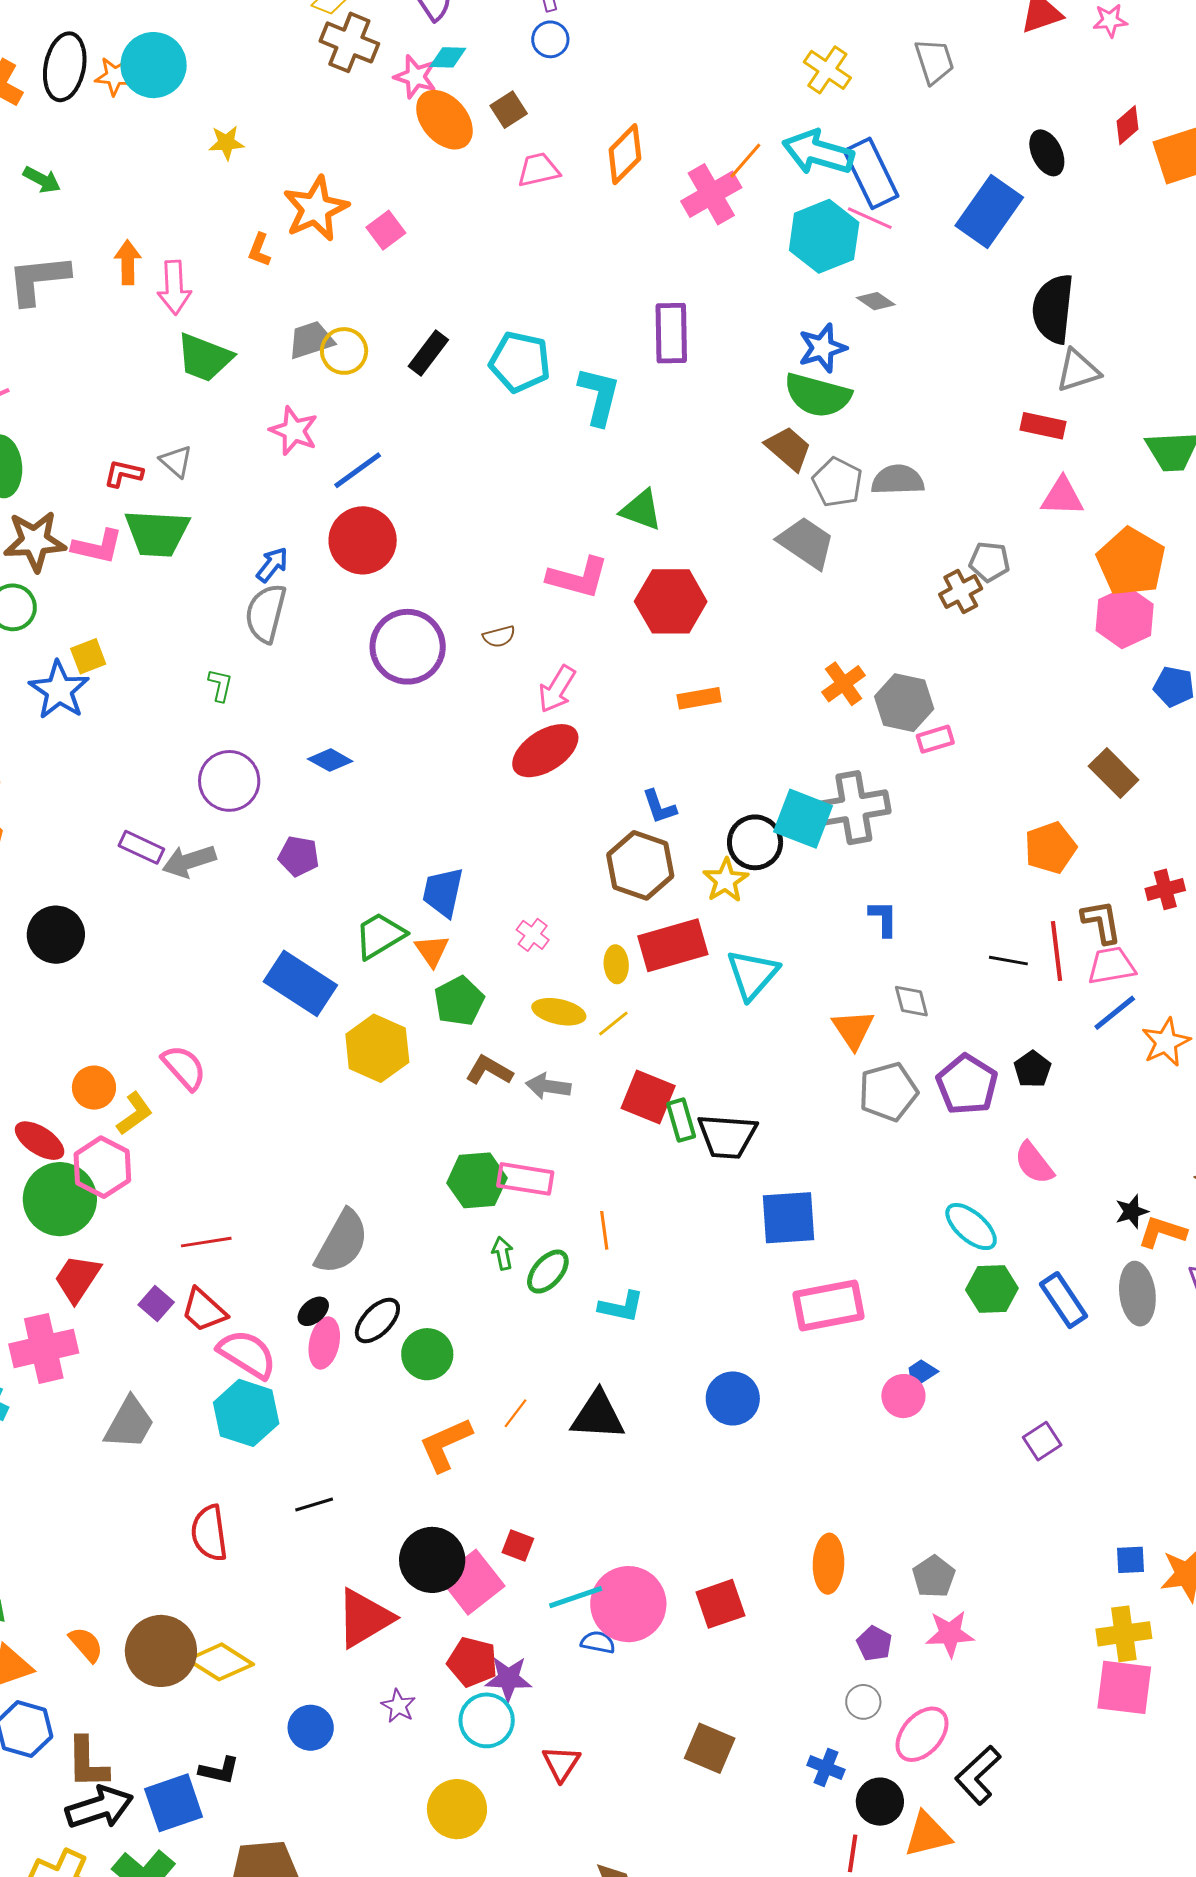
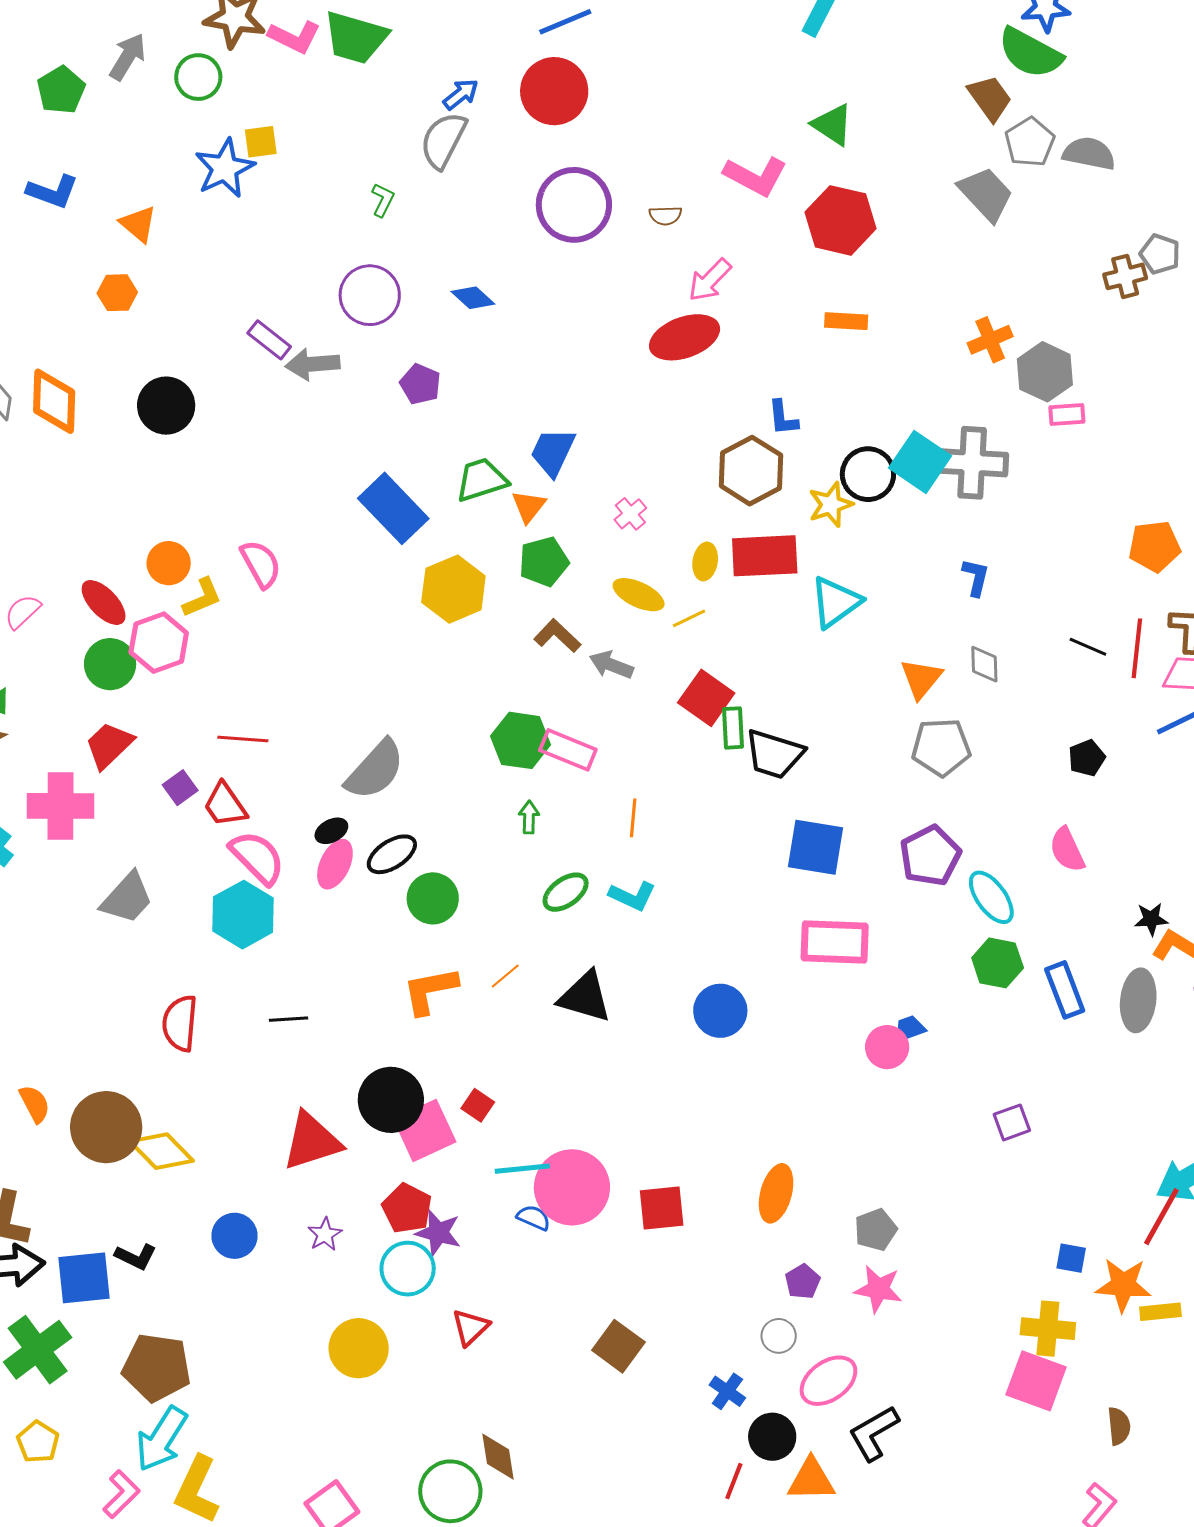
purple pentagon: (967, 1084) -> (930, 856), moved
green circle: (60, 1199) -> (110, 664), size x0.7
green ellipse: (548, 1272) -> (566, 892), moved

